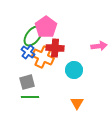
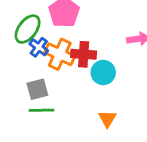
green ellipse: (33, 36) -> (28, 29), moved
red cross: (55, 48) -> (84, 54), moved

